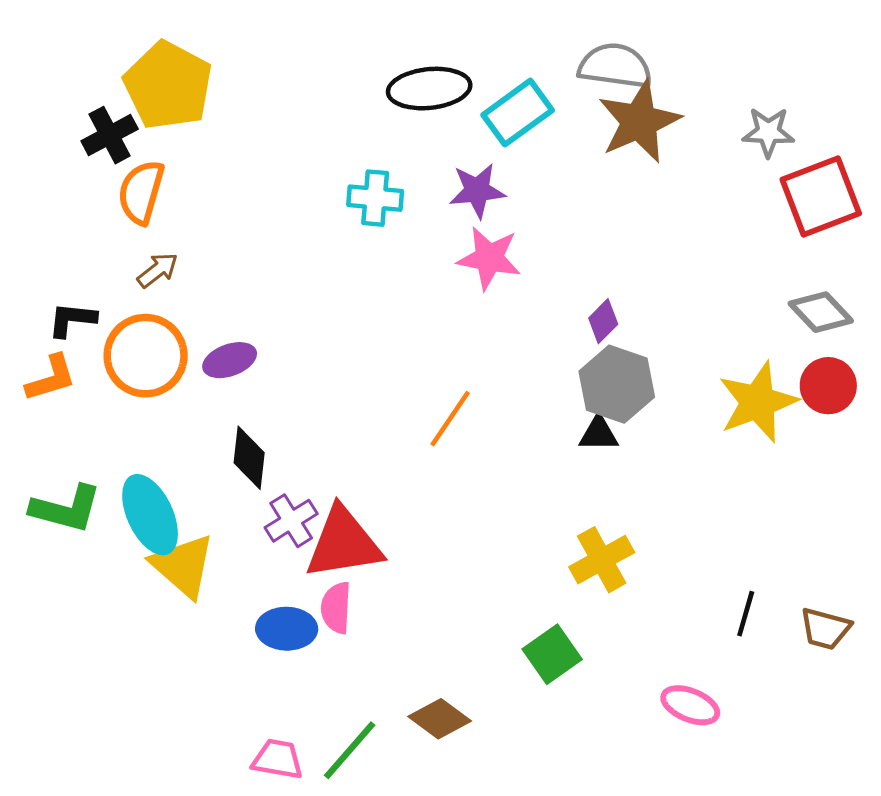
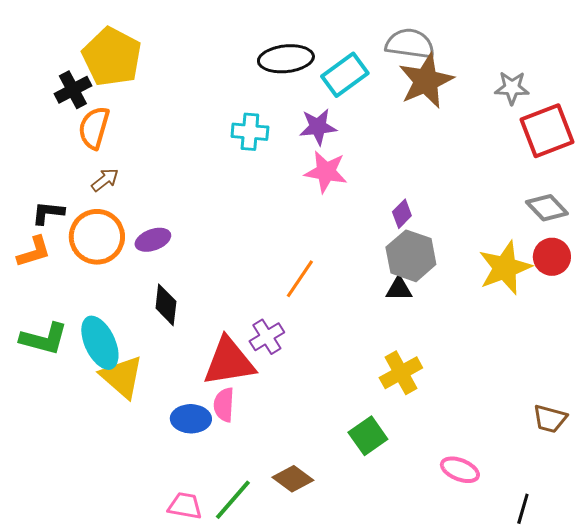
purple cross: (291, 521) -> (267, 337), moved
black line: (746, 614) -> (523, 509), moved

